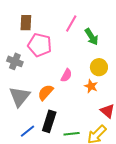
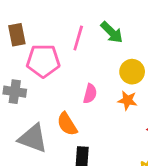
pink line: (71, 24) -> (78, 38), moved
orange semicircle: (46, 92) -> (67, 124), turned -60
gray triangle: (20, 97) -> (33, 138), turned -35

